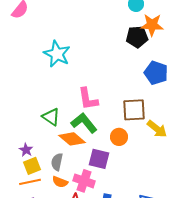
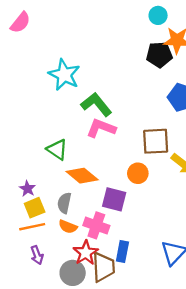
pink L-shape: (88, 99) -> (101, 128), turned 120
green L-shape: (84, 123) -> (96, 104), moved

